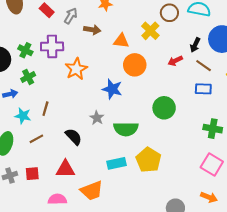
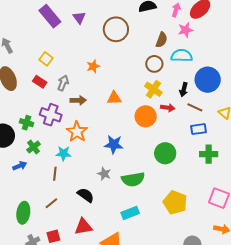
brown arrow: (92, 30) -> (78, 100), moved
yellow cross: (150, 31) -> (153, 89), moved
purple cross: (52, 46) -> (51, 115), turned 30
red arrow: (175, 61) -> (168, 108), turned -136
orange circle: (135, 65) -> (146, 116), moved
cyan star: (23, 116) -> (63, 153), moved
green cross: (213, 129) -> (209, 154), moved
yellow pentagon: (148, 160) -> (175, 202), moved

